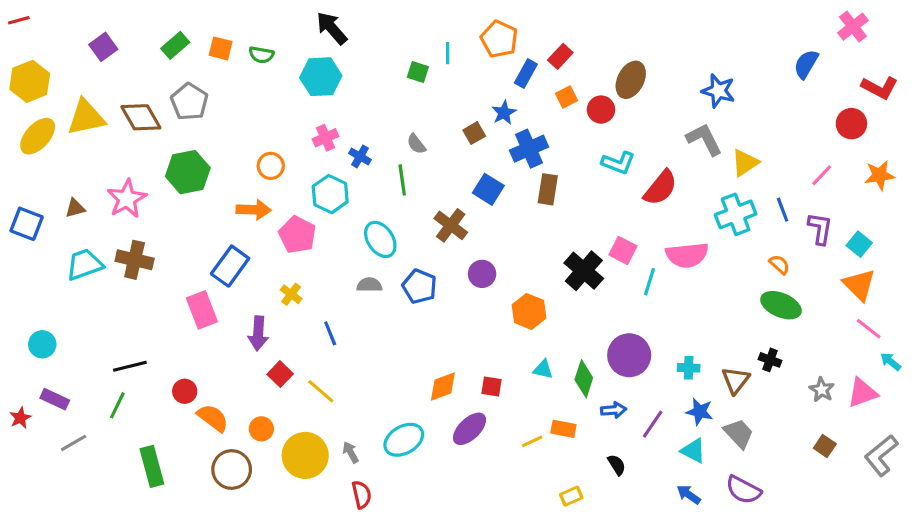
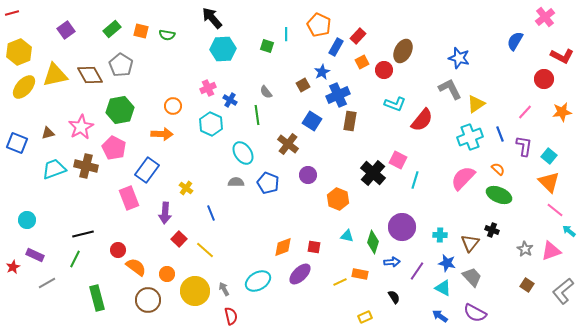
cyan hexagon: (321, 77) -> (223, 49), moved
pink pentagon: (297, 235) -> (114, 148), moved
pink semicircle: (687, 255) -> (463, 178), moved, turned 140

